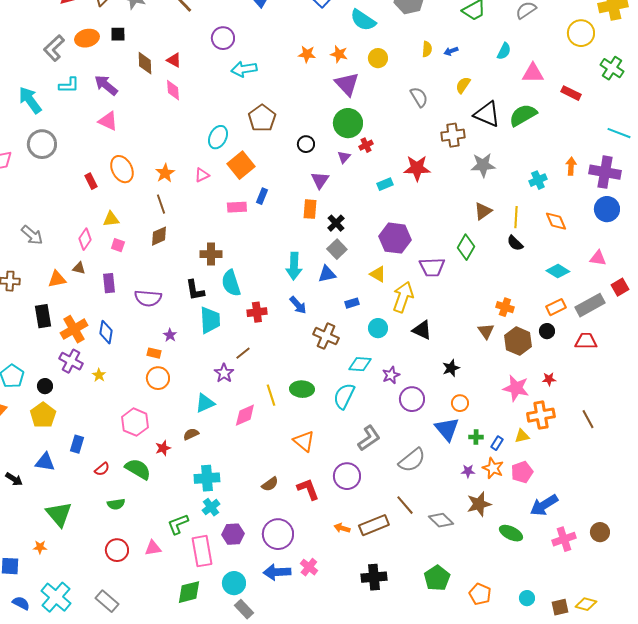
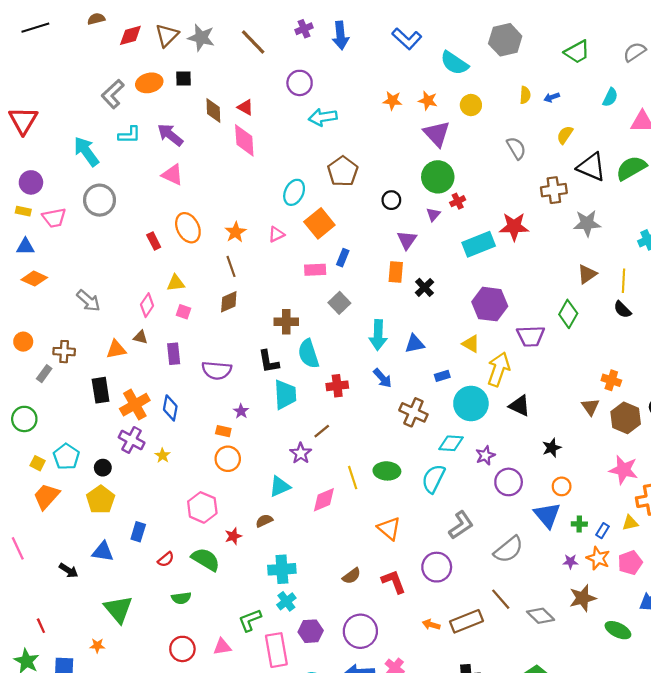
pink diamond: (173, 90) -> (244, 140), size x1.4
cyan rectangle: (385, 184) -> (479, 244), size x1.8
gray square: (337, 249) -> (339, 303), moved
cyan circle: (378, 328) -> (471, 404), size x1.6

